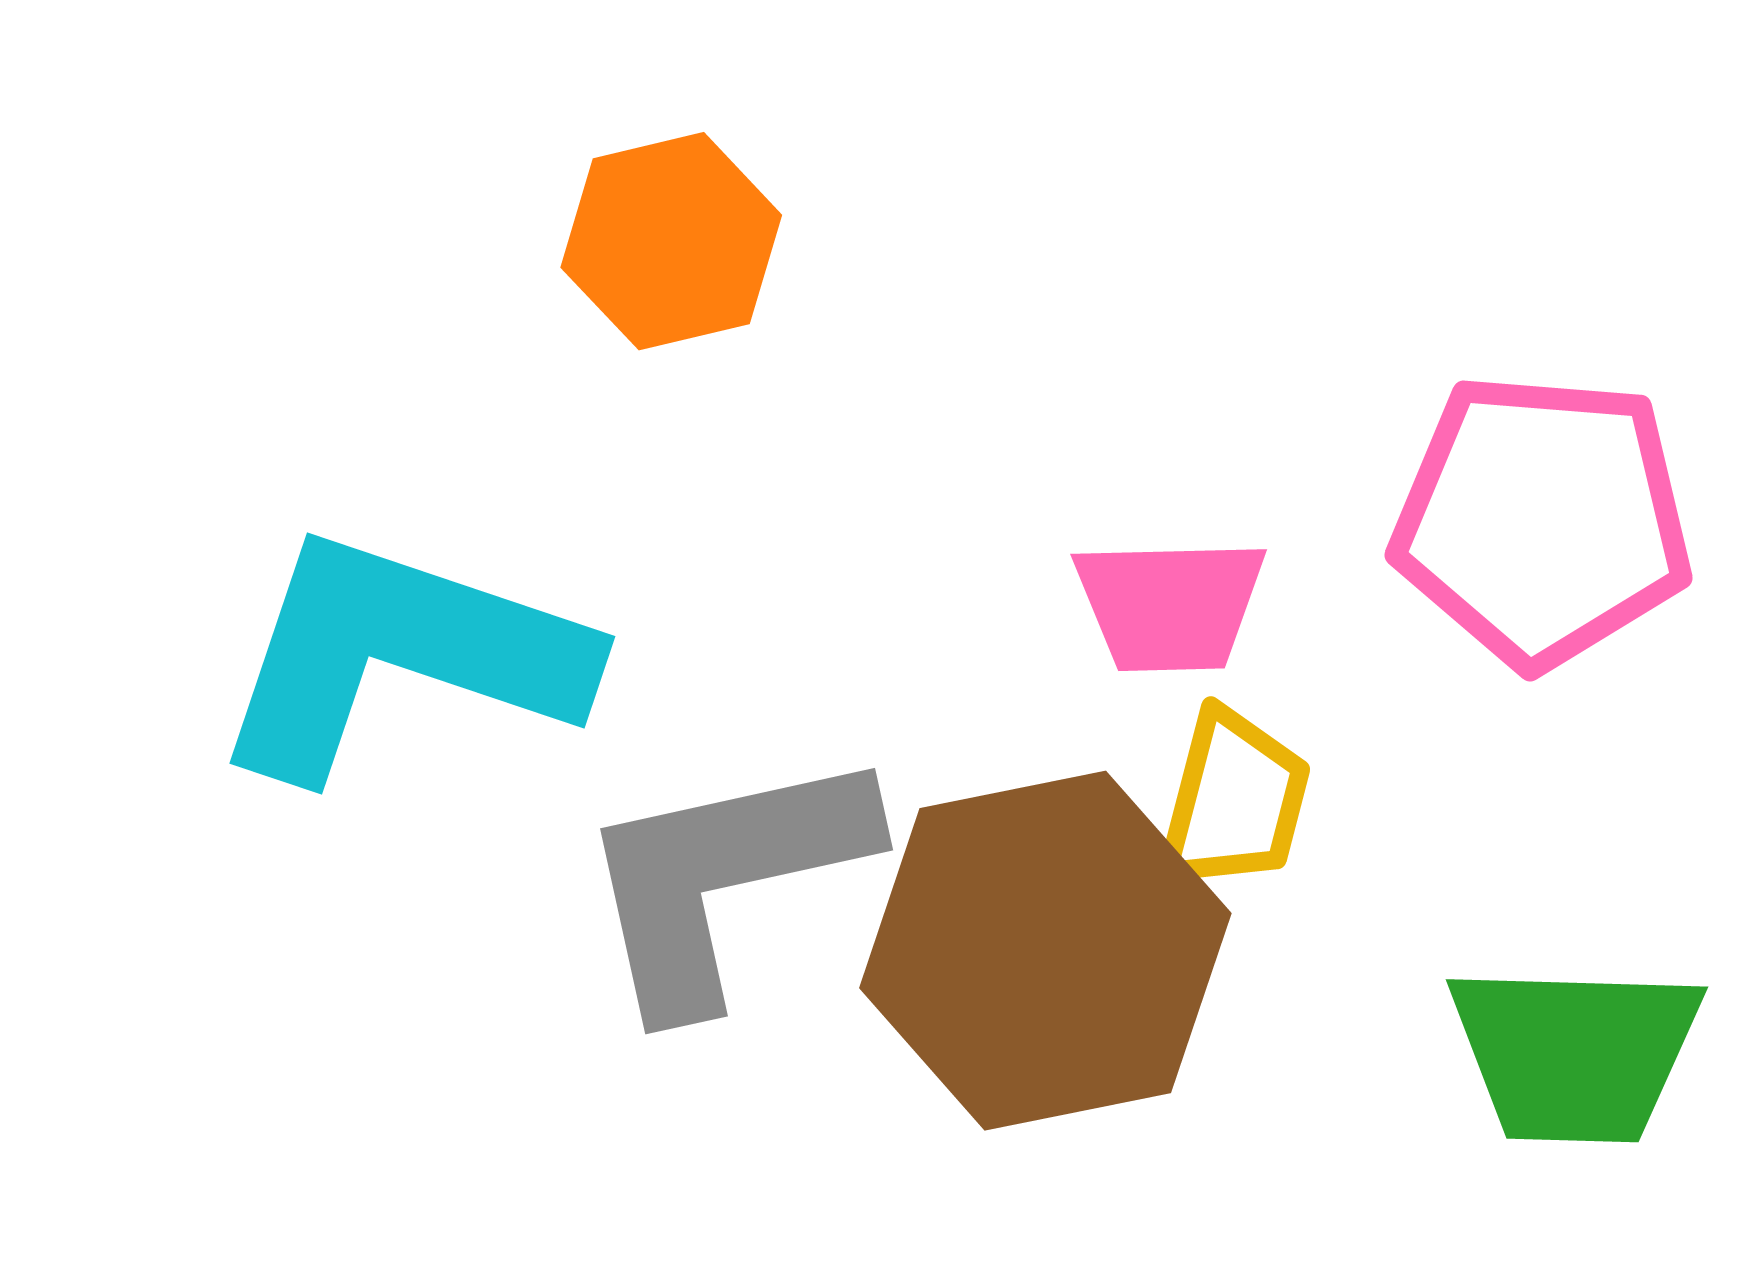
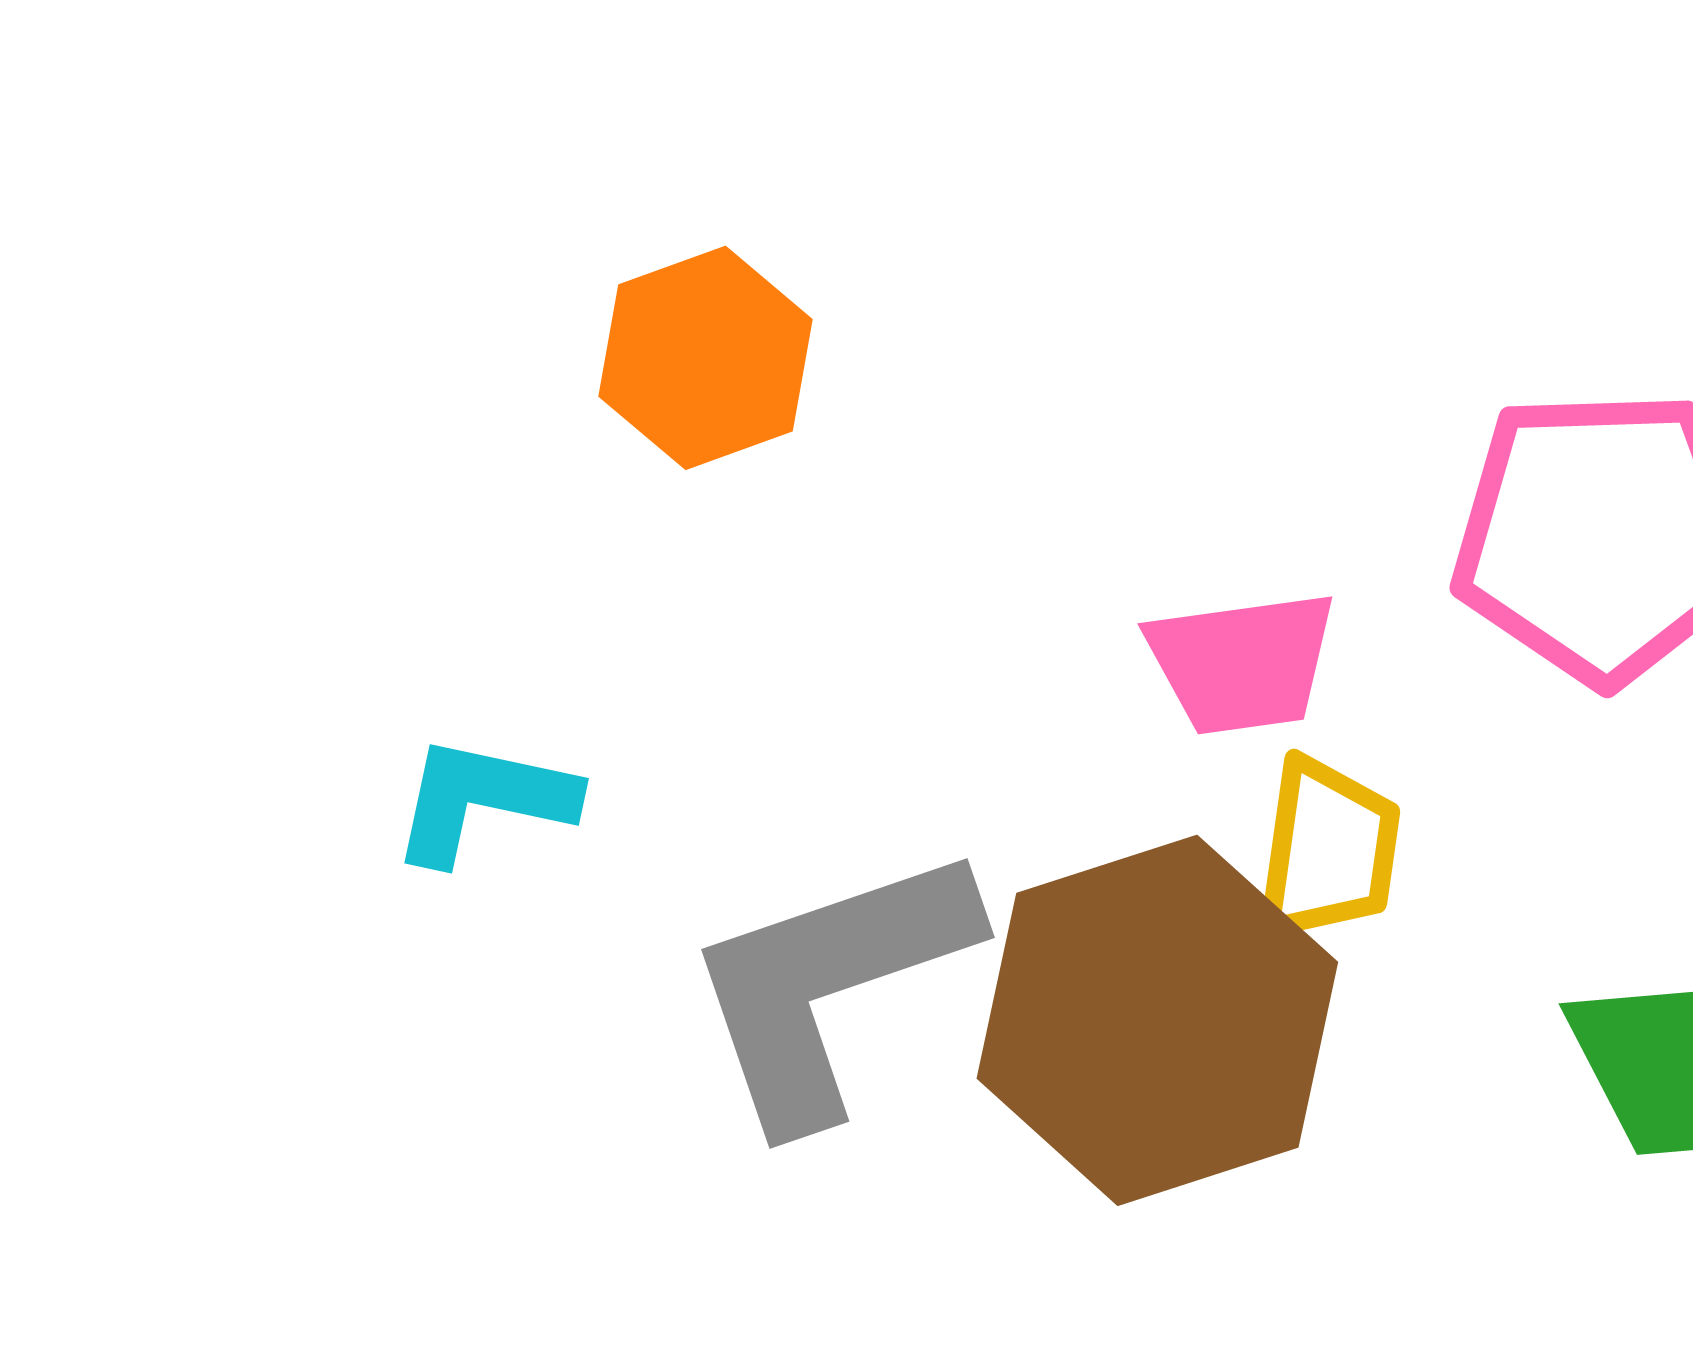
cyan L-shape: (400, 655) -> (483, 800), size x0.5

